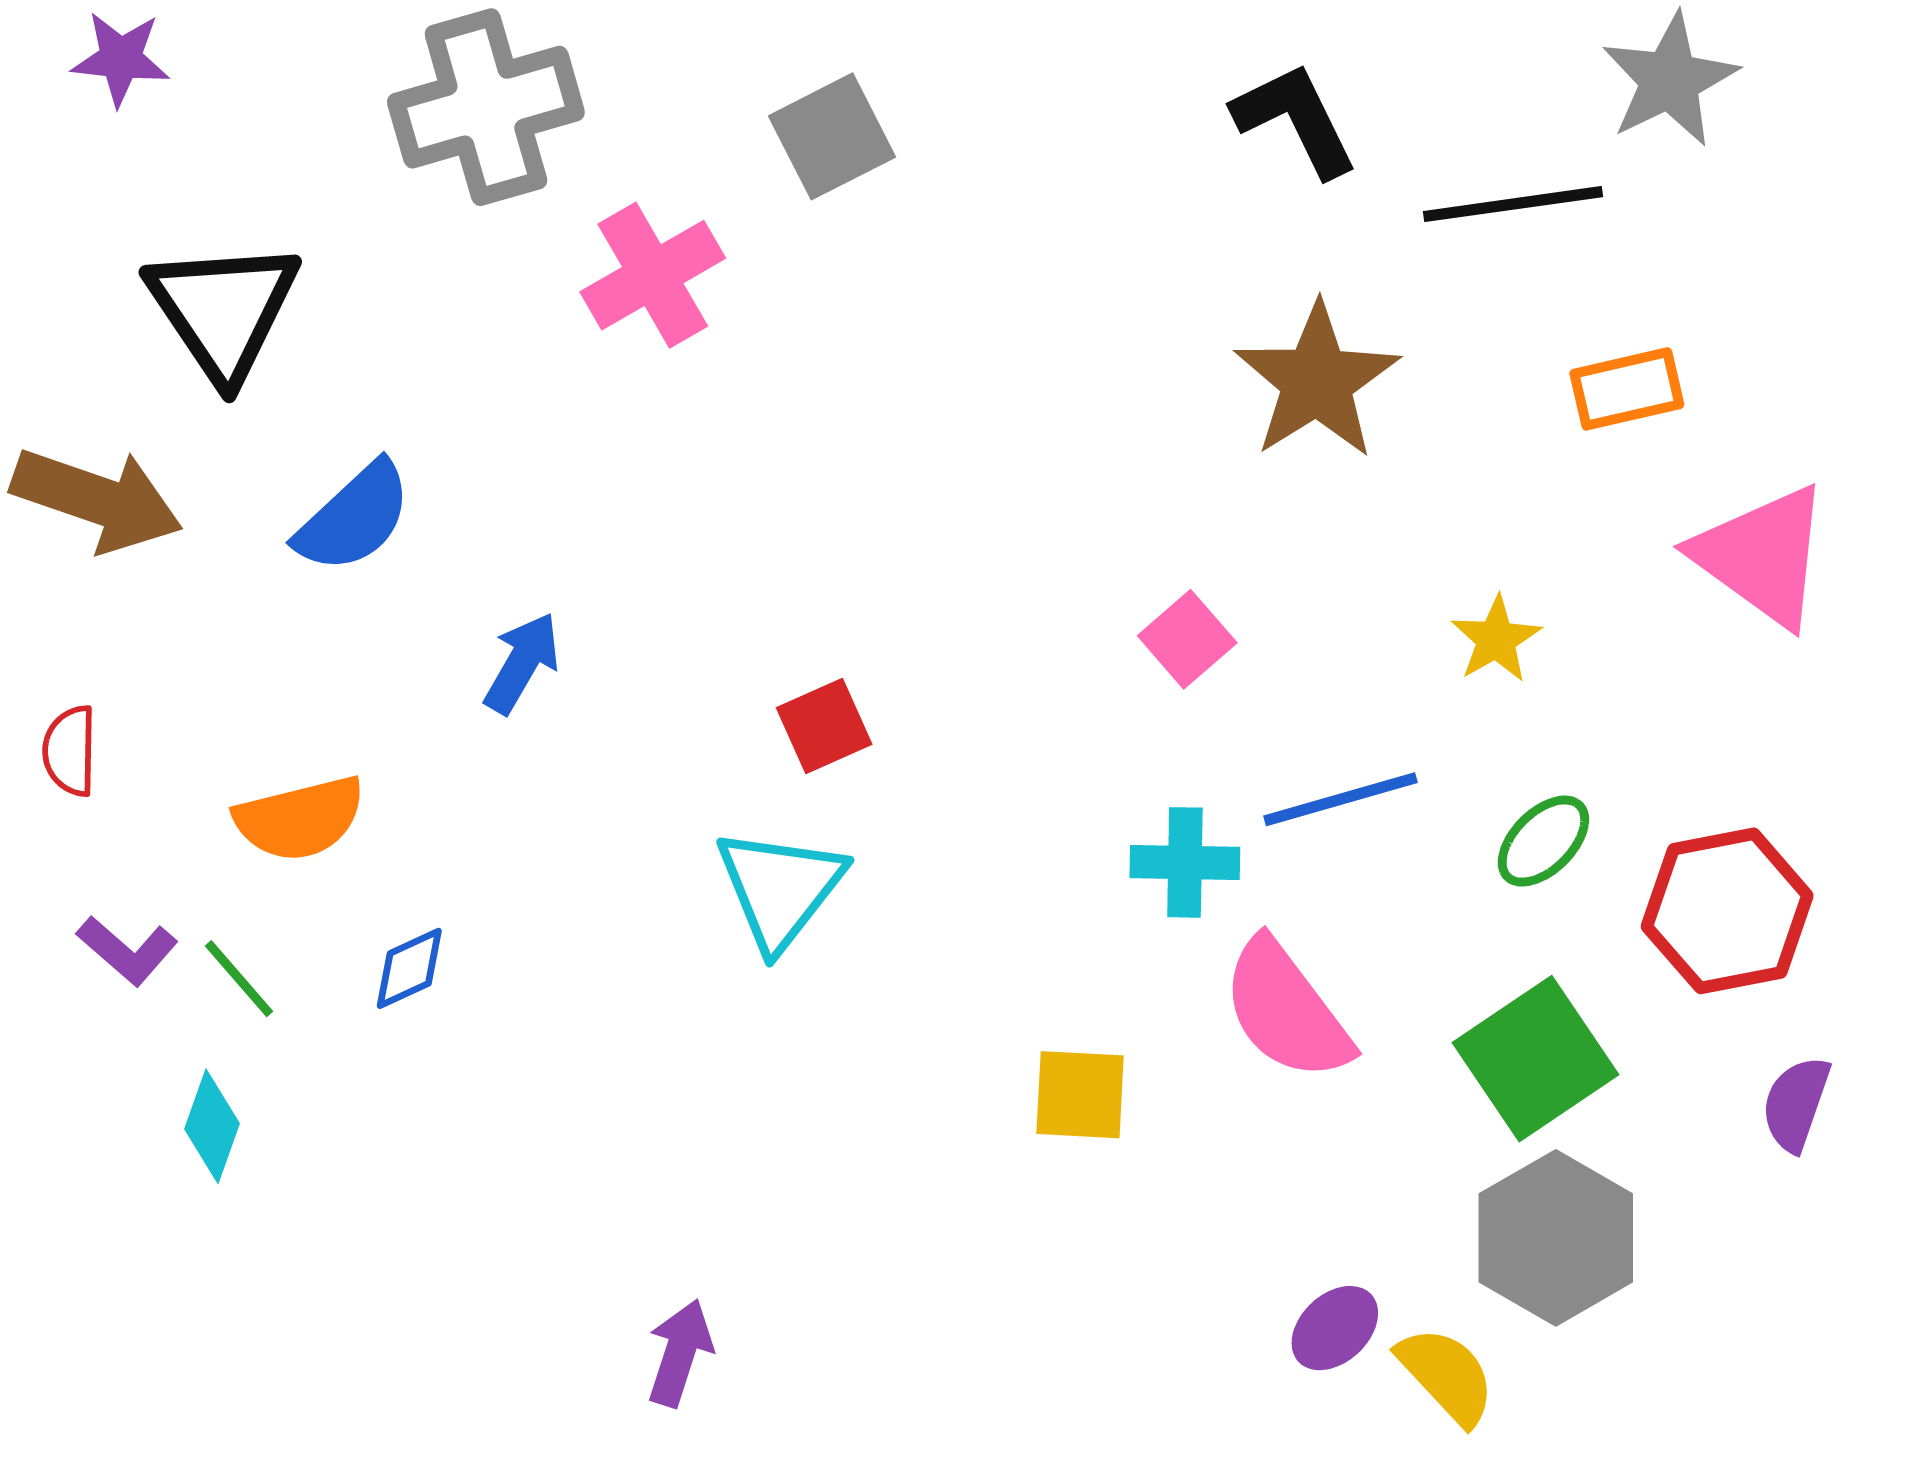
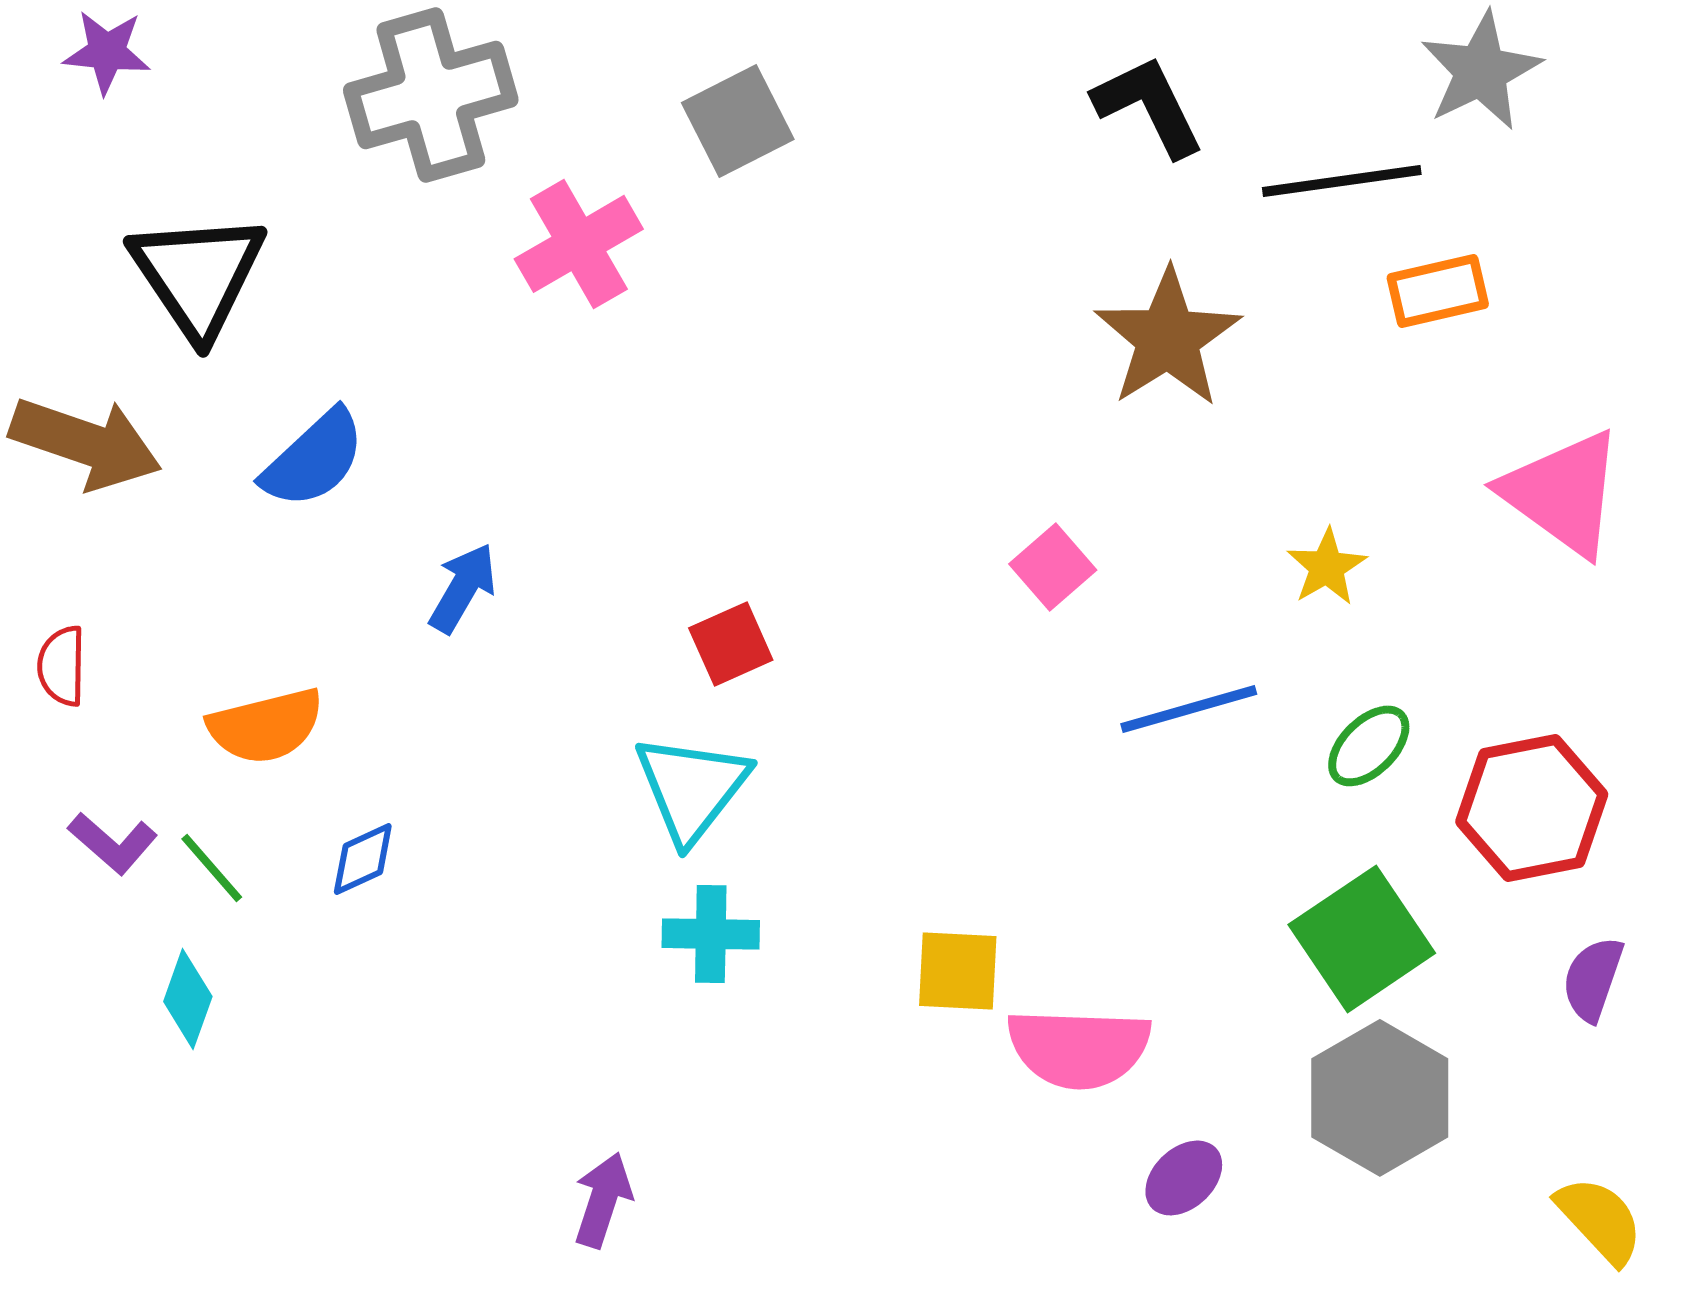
orange rectangle: (1627, 389) -> (1438, 291), moved
cyan cross: (1185, 862) -> (711, 934), moved
pink semicircle: (1286, 1010) -> (1079, 1048), moved, turned -51
yellow semicircle: (1446, 1375) -> (1600, 1220), moved

